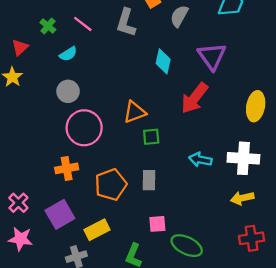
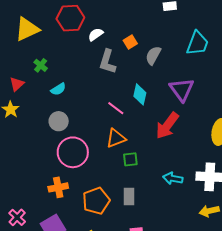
pink line: (83, 24) -> (116, 108), moved

